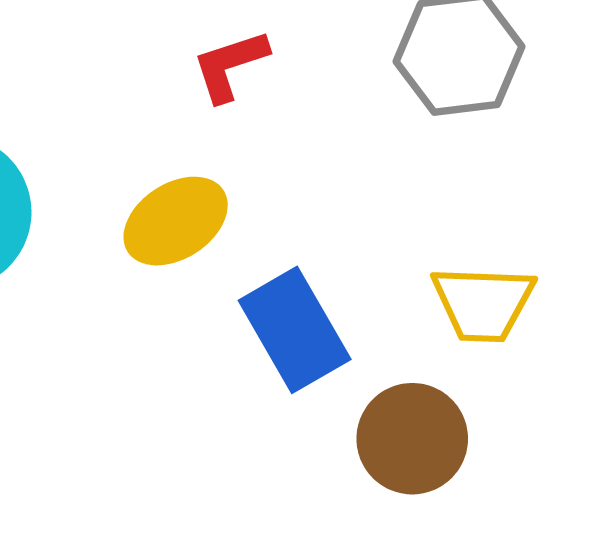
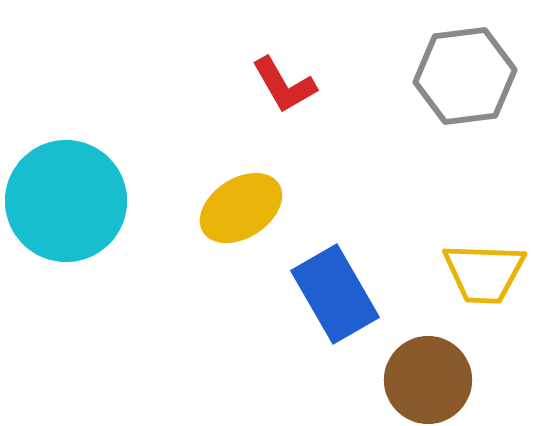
red L-shape: (230, 65) -> (284, 85), turned -102

